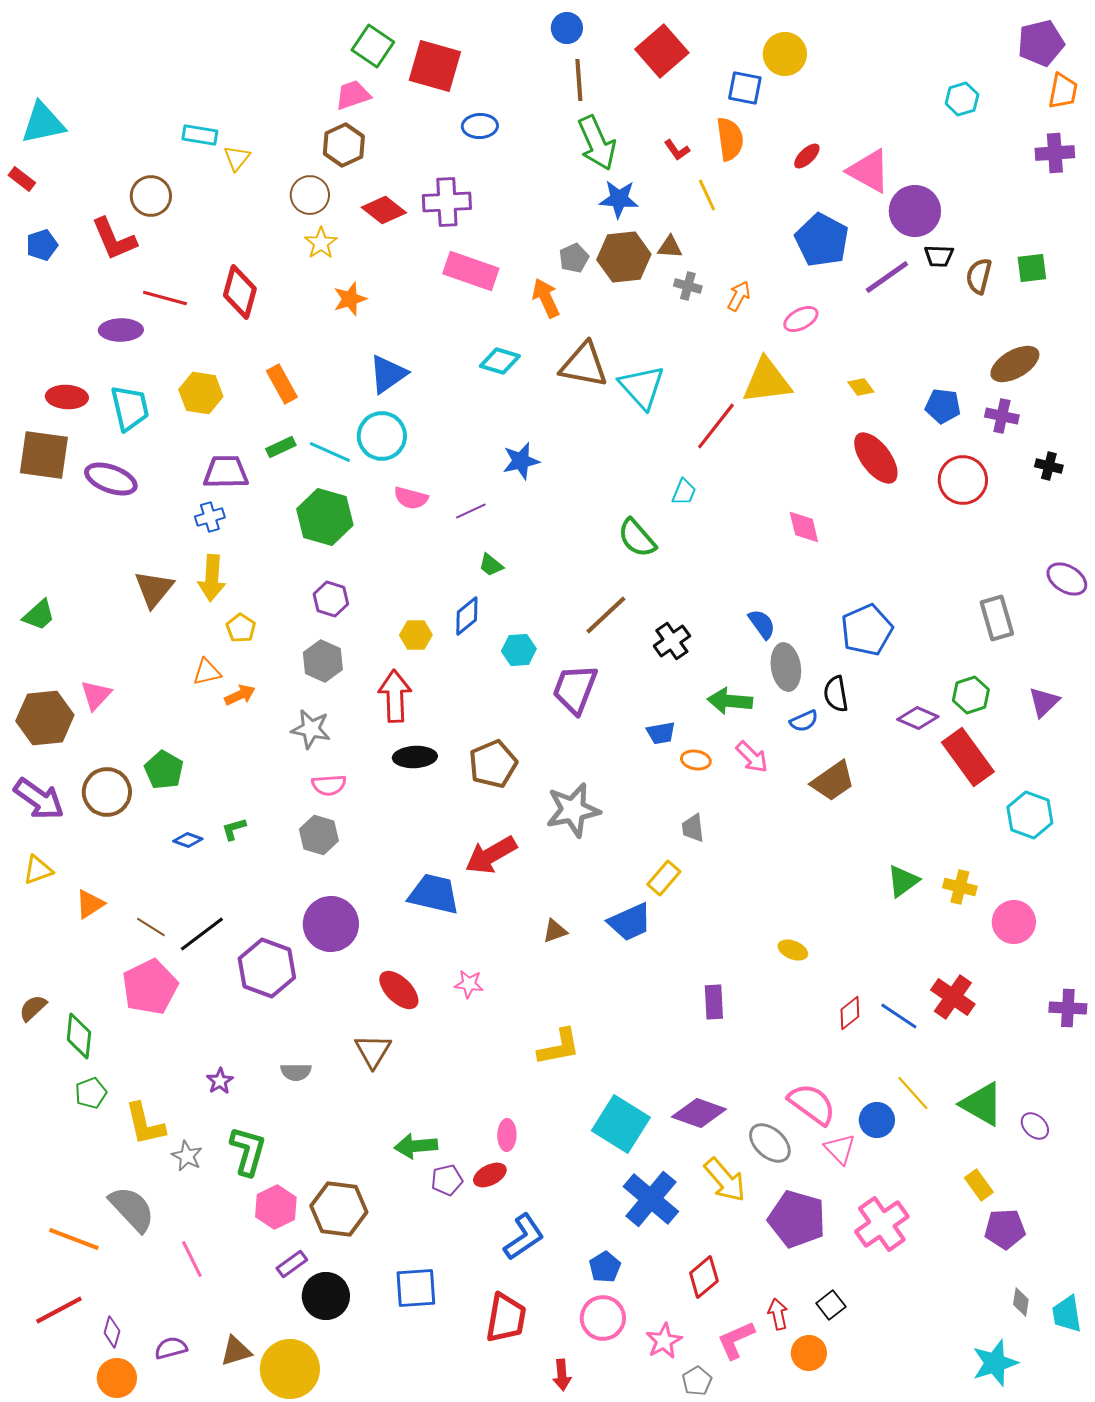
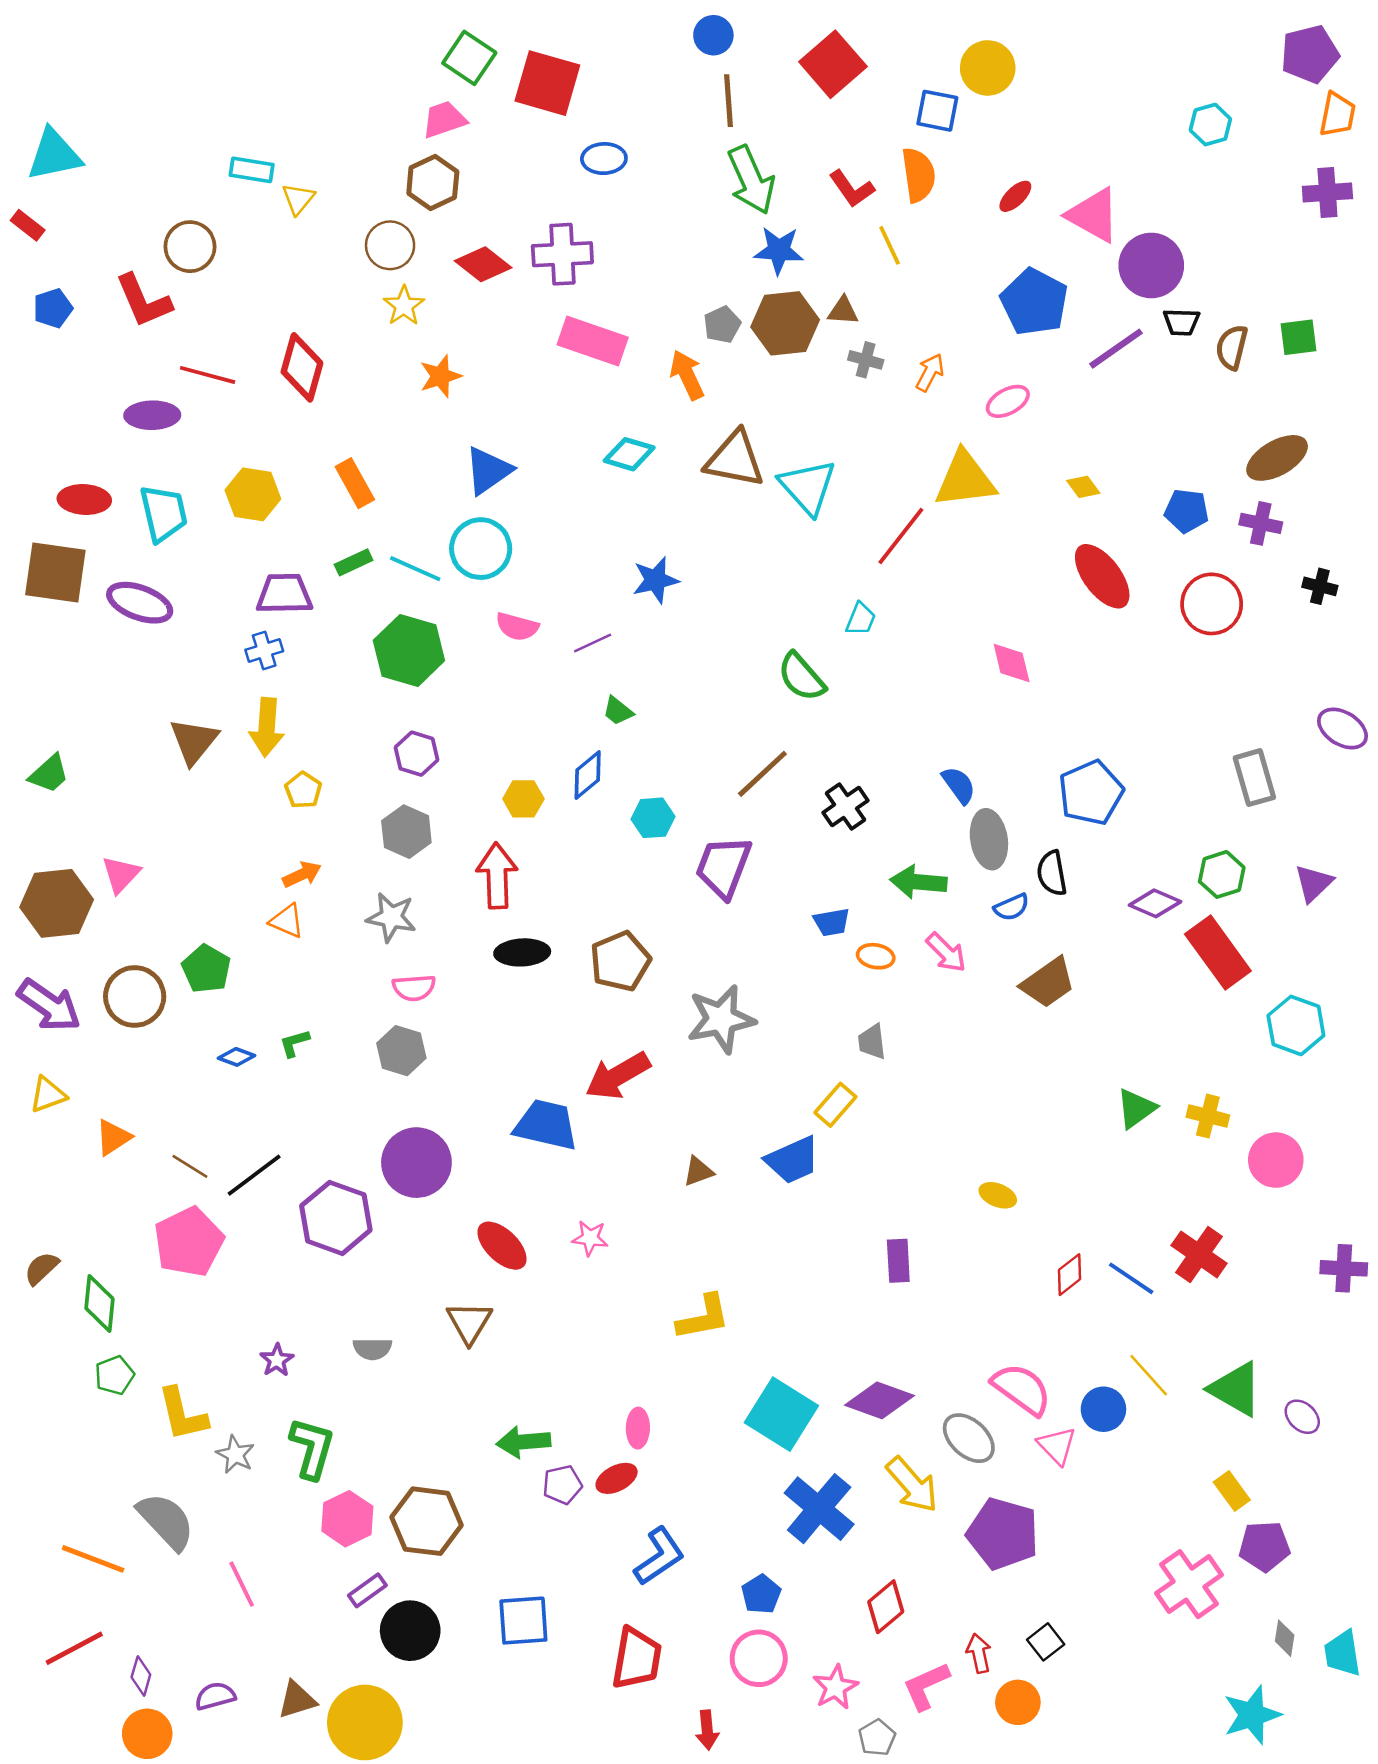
red L-shape: (677, 150) -> (852, 189), size x1.4
orange triangle: (207, 672) -> (287, 921), moved, turned 36
pink cross: (882, 1224) -> (1189, 1584), moved

